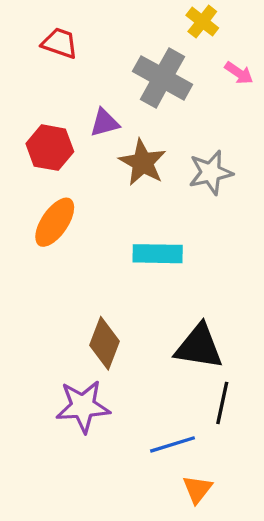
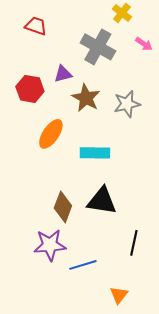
orange ellipse: (55, 222) -> (51, 134), moved
black triangle: (199, 347) -> (102, 201), moved
blue line: (172, 444) -> (83, 265), moved

